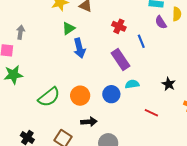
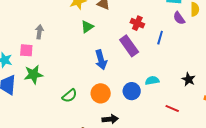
blue line: (141, 41) -> (160, 38), turned 40
blue arrow: (79, 48) -> (101, 60), moved
purple rectangle: (121, 59) -> (129, 46), moved
green semicircle: (49, 97) -> (70, 96), size x0.7

